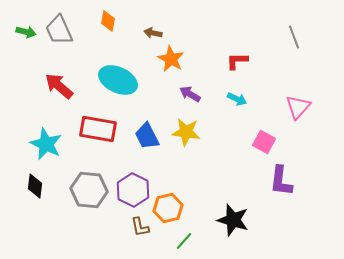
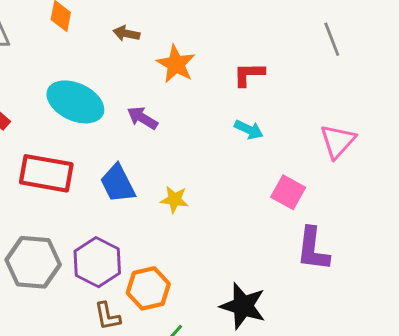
orange star: (171, 59) -> (176, 64), moved
purple arrow: (190, 94) -> (142, 118), moved
yellow star: (186, 132) -> (174, 200), moved, size x0.7

